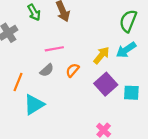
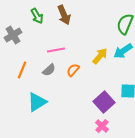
orange line: (18, 82) -> (22, 70), moved
purple square: (106, 84) -> (104, 102), moved

